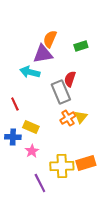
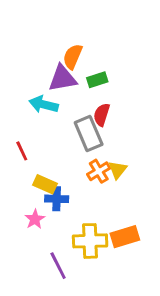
green rectangle: (81, 46) -> (97, 80), moved
blue cross: (13, 137) -> (57, 199), moved
pink star: (32, 151) -> (35, 219), moved

